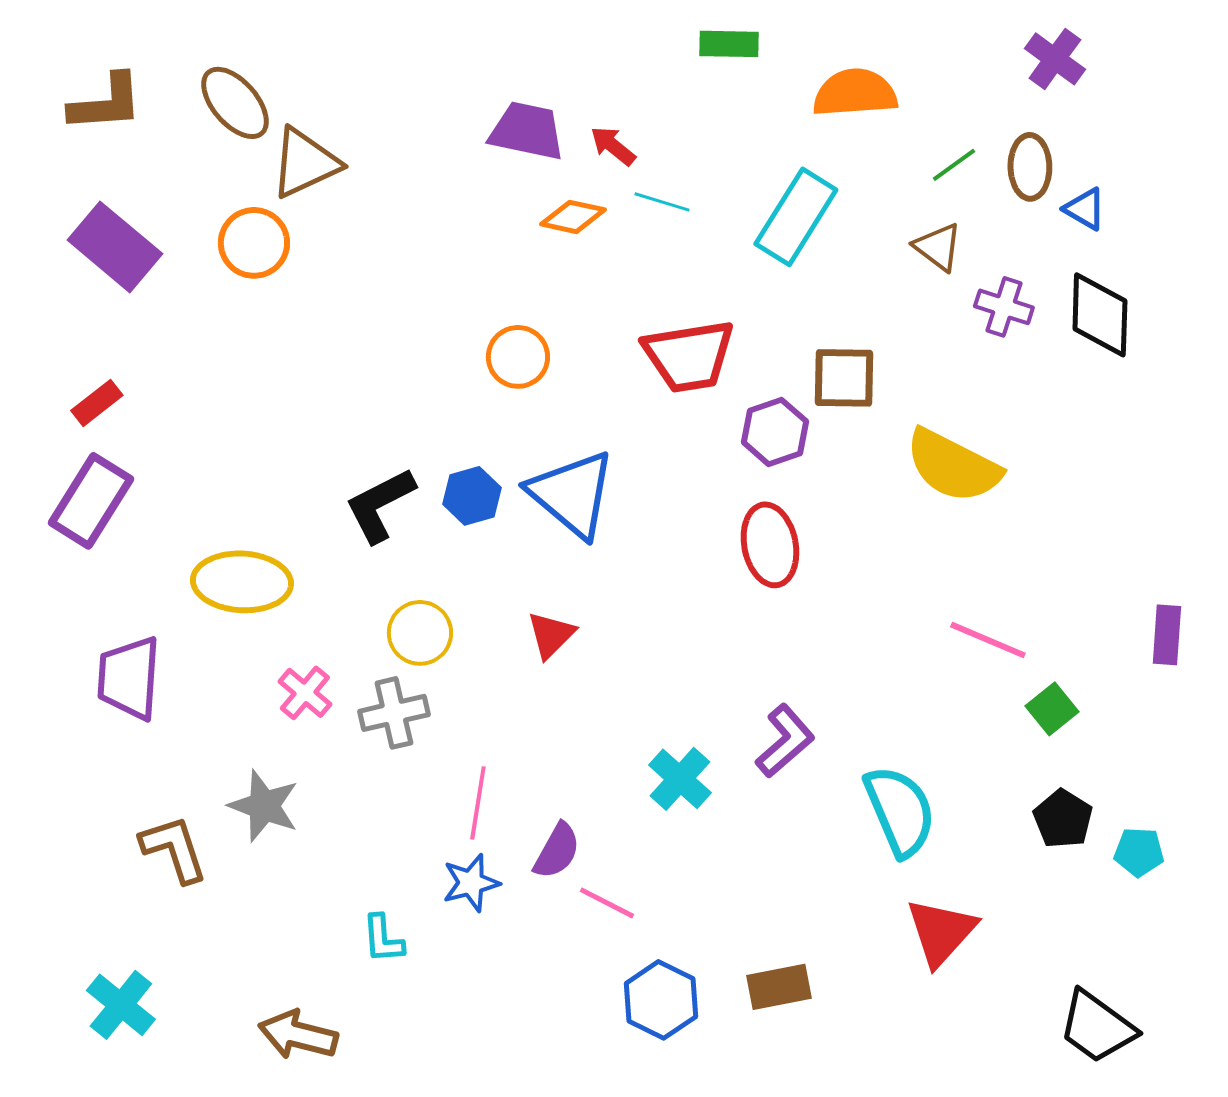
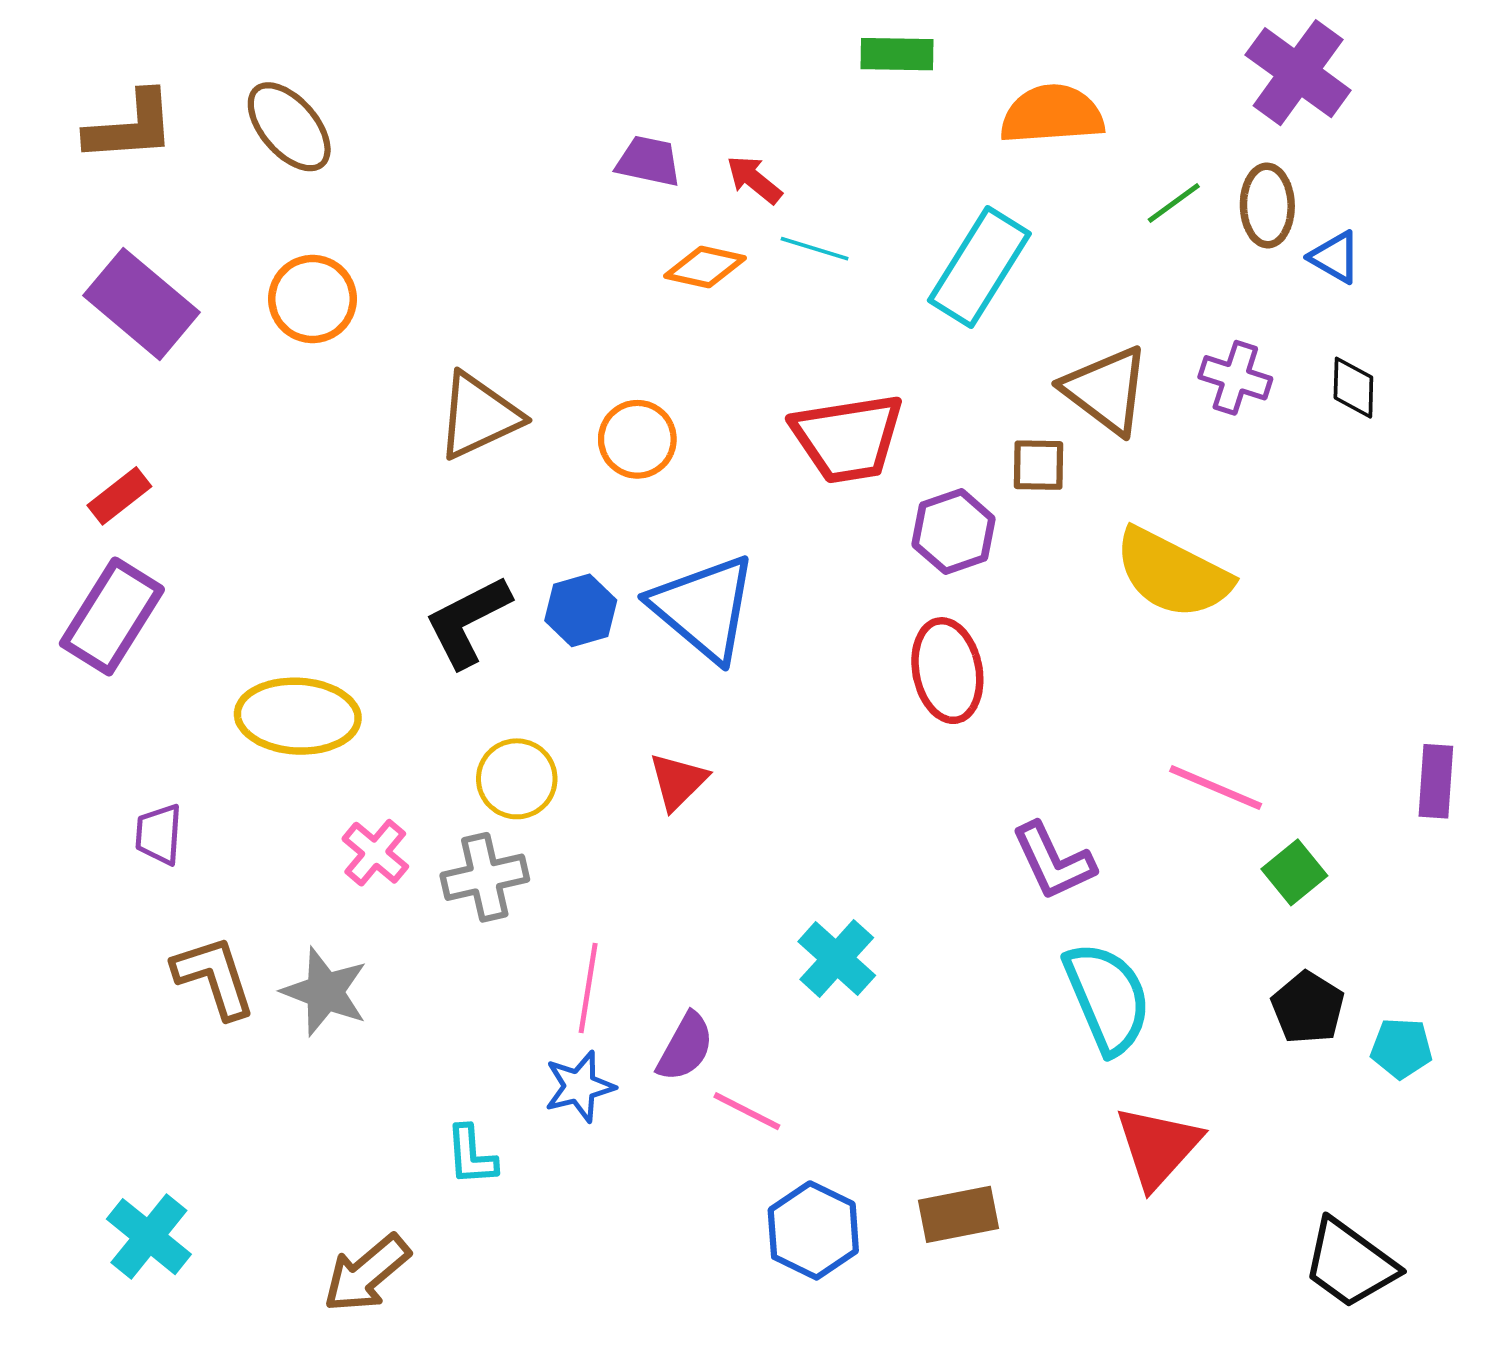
purple cross: (1055, 59) -> (1298, 73), size x1.4
purple trapezoid: (527, 131) -> (648, 161), size x0.7
brown triangle: (305, 163) -> (479, 416), moved
brown triangle: (938, 247) -> (1106, 390), moved, size x1.5
black diamond: (1100, 315) -> (1353, 388), size x0.6
brown square: (844, 378) -> (1038, 465), size x0.7
purple trapezoid: (129, 678) -> (159, 834), size x0.6
purple L-shape: (785, 741) -> (1053, 861), moved, turned 106
brown L-shape: (174, 849) -> (214, 977), moved
brown arrow: (298, 1035) -> (367, 1273), turned -54

